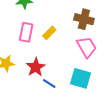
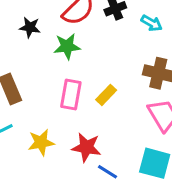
red star: (36, 67) -> (86, 147), turned -30

